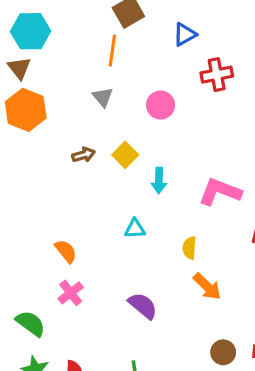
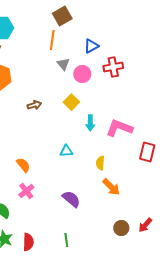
blue triangle: (185, 34) -> (91, 46), moved
red cross: (217, 75) -> (113, 67), moved
gray triangle: (103, 97) -> (63, 64), moved
yellow square: (125, 155) -> (71, 102), moved
cyan arrow: (159, 181) -> (90, 123), moved

